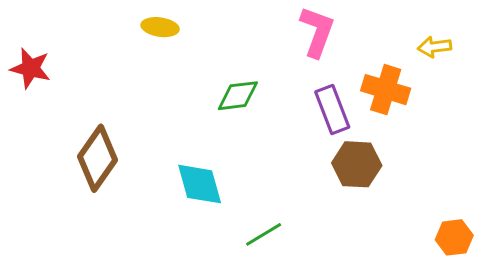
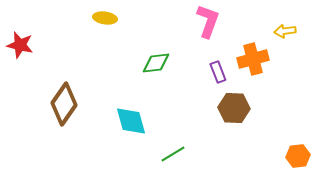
orange cross: (386, 90) -> (253, 59), turned -32
purple rectangle: (332, 109) -> (218, 72), size x0.7

